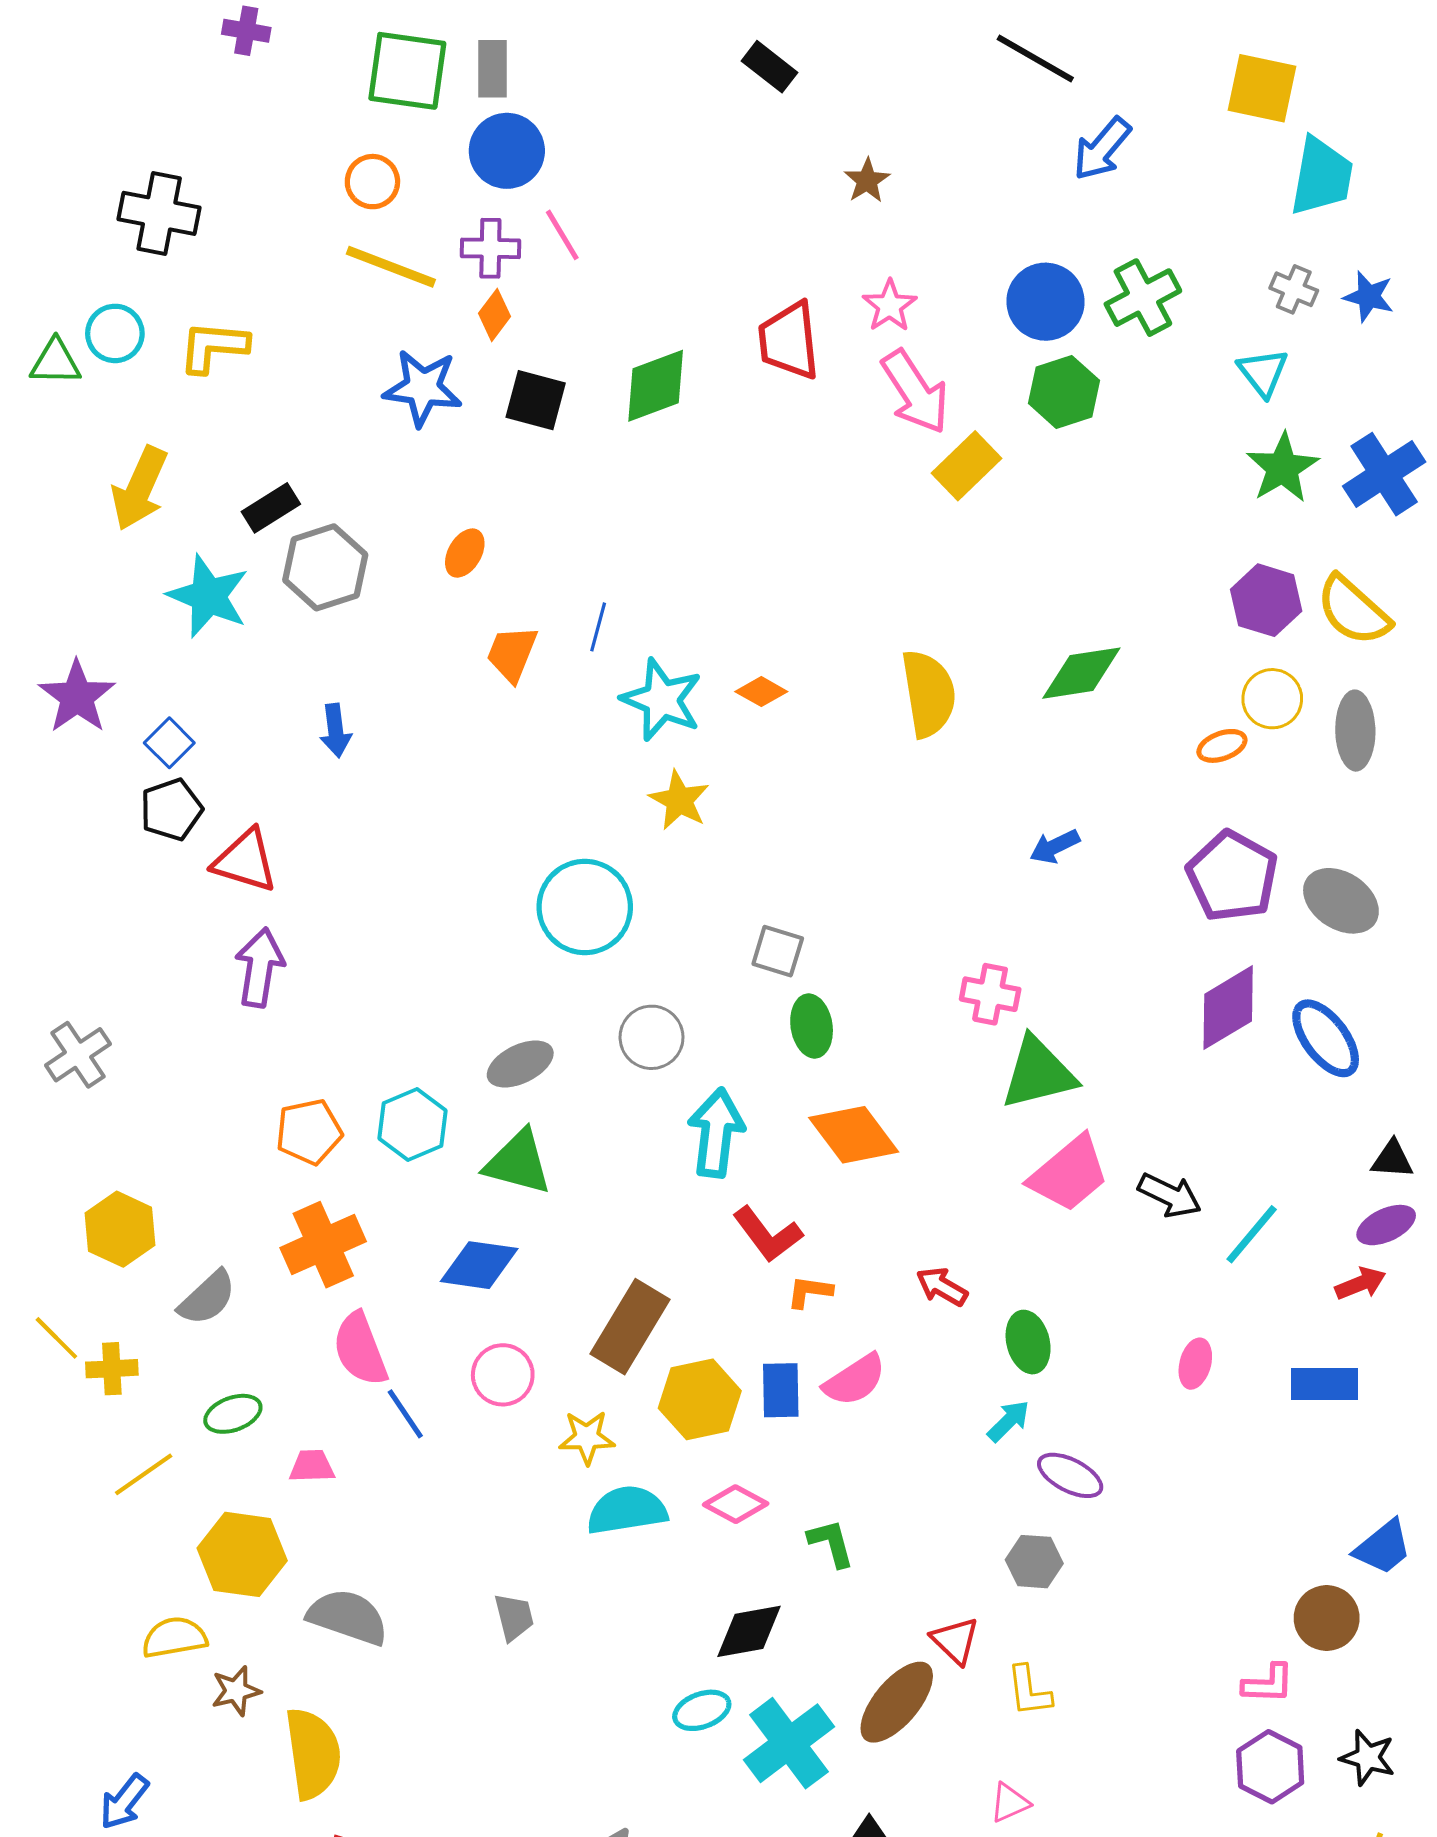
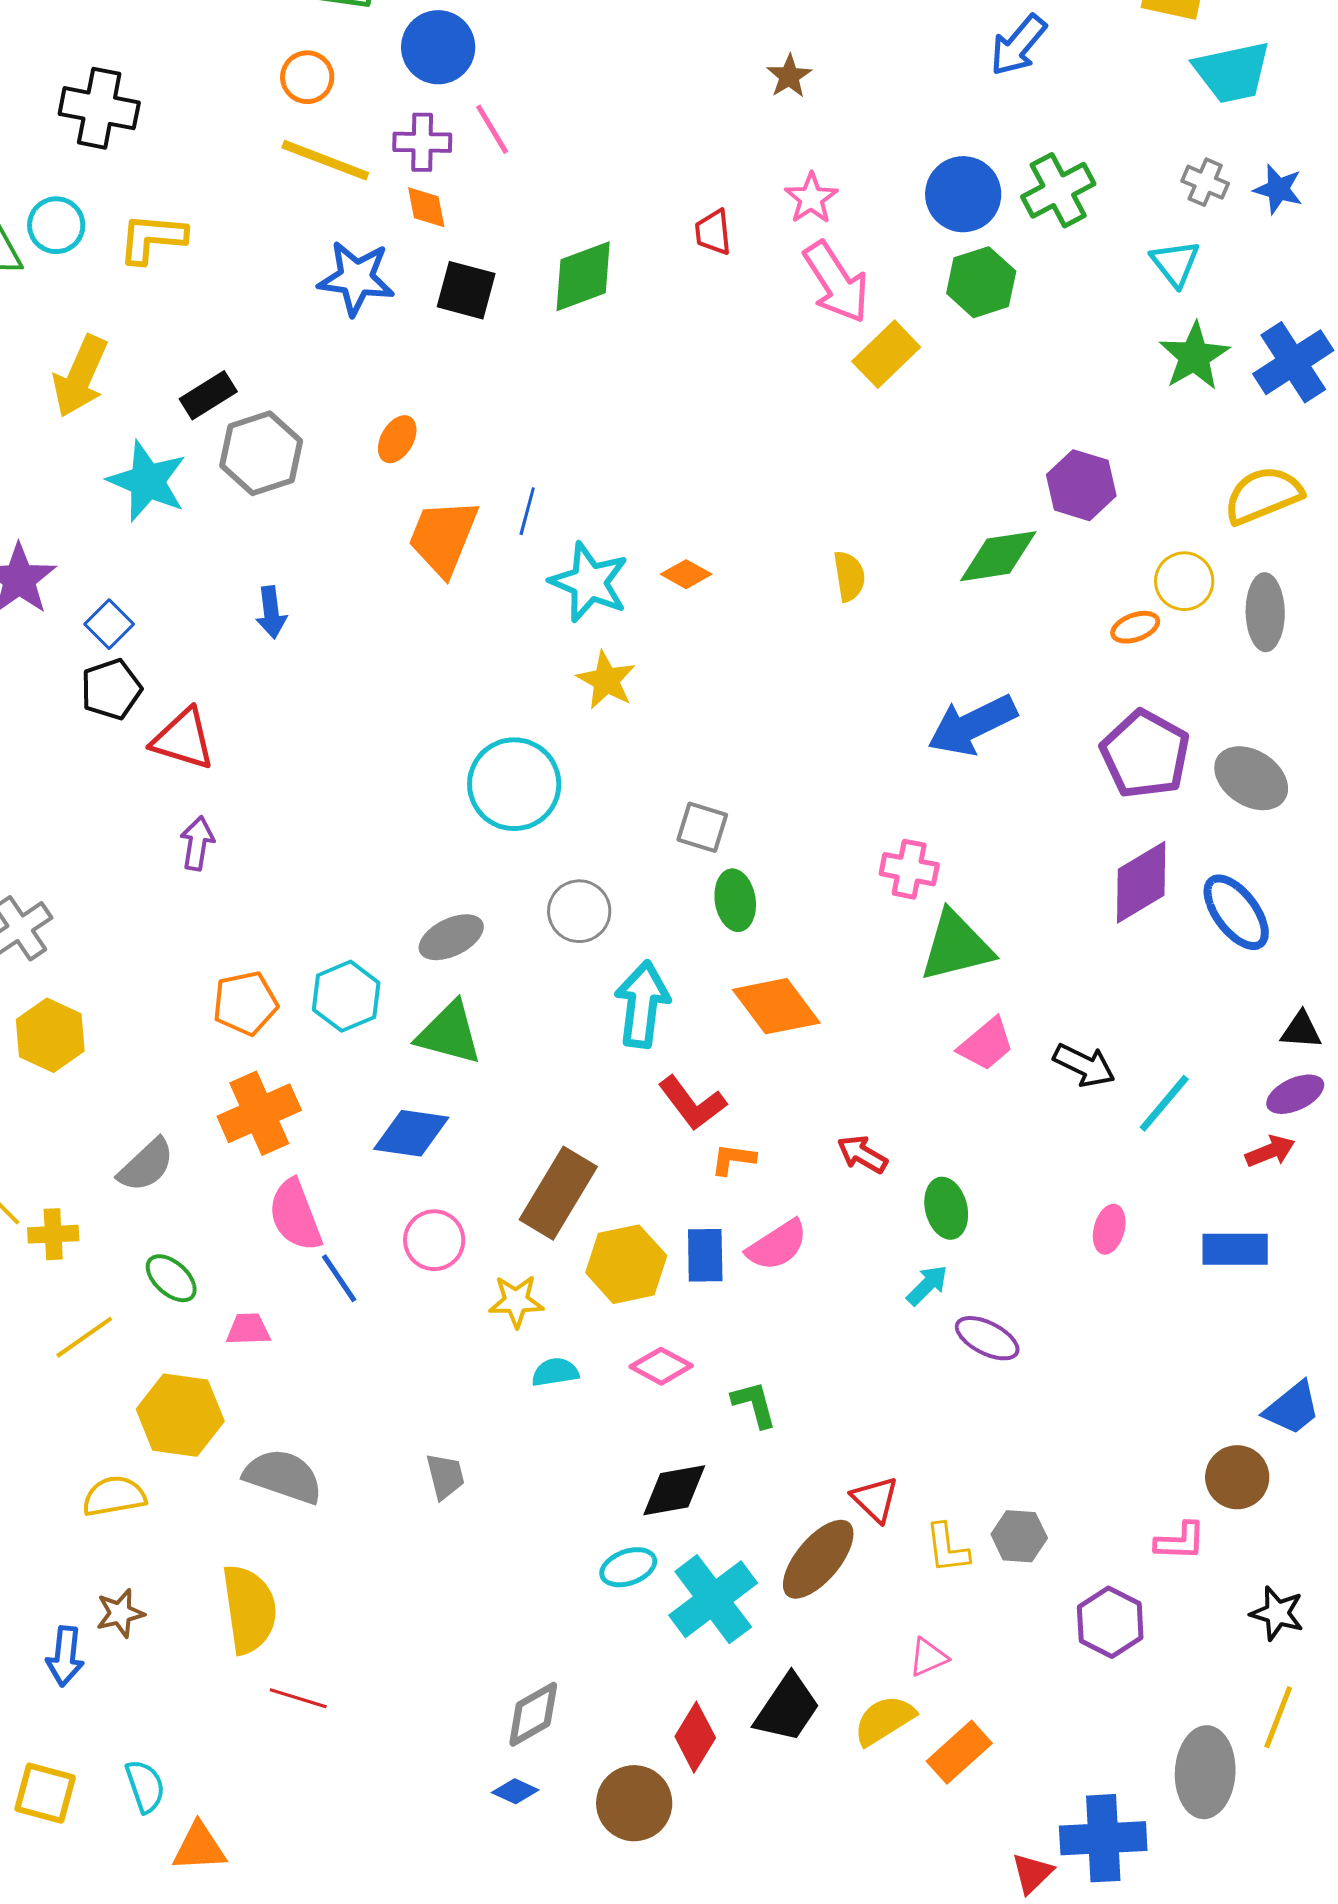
cyan trapezoid: (1321, 176) -> (1232, 72), turned 68
orange diamond: (495, 315) -> (426, 207), turned -48
red trapezoid: (789, 341) -> (713, 232), size x0.6
purple hexagon: (1266, 600) -> (1081, 485), moved
yellow semicircle: (1353, 610) -> (1263, 495), turned 116
orange trapezoid: (512, 654) -> (443, 537), size x1.4
yellow semicircle: (929, 694) -> (849, 576), size x0.6
blue arrow: (1055, 846) -> (972, 725), size x1.8
purple arrow: (260, 968) -> (197, 843), size x0.7
pink trapezoid: (1069, 1174) -> (986, 1044), size x0.7
yellow hexagon: (120, 1229) -> (50, 1035), moved
green ellipse: (233, 1414) -> (171, 1278), turned 62
cyan semicircle: (627, 1510) -> (555, 1372), size x0.6
gray hexagon: (1034, 1562) -> (1019, 1536), moved
brown star: (236, 1691) -> (120, 1613), moved
purple hexagon: (1270, 1767) -> (1110, 1622), moved
blue arrow: (124, 1802) -> (65, 1656), turned -32

